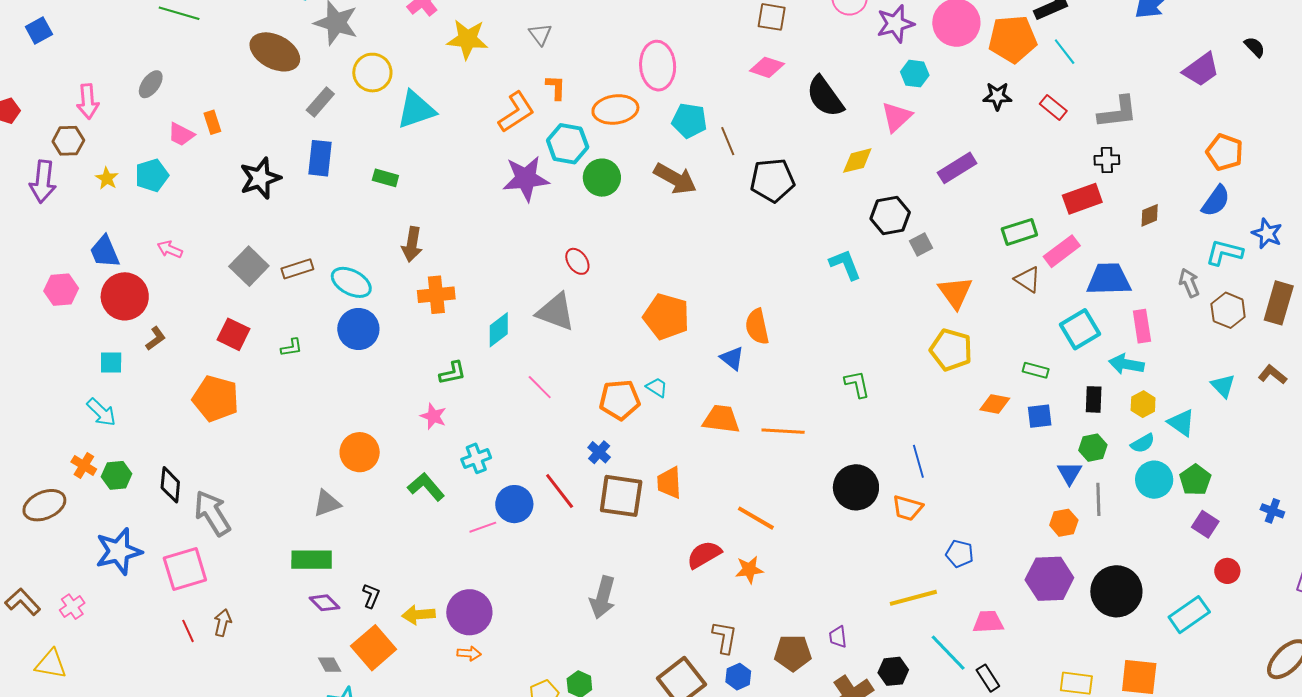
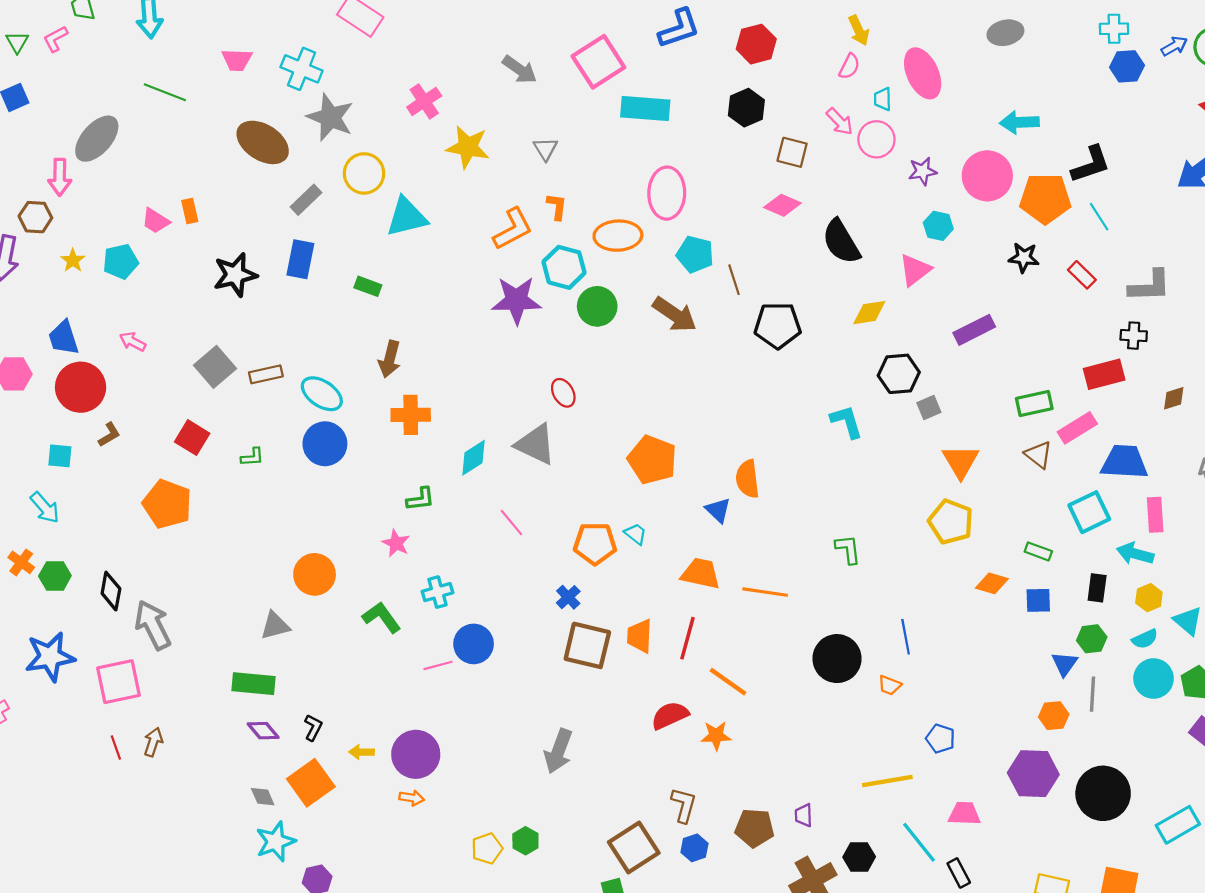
purple star: (895, 24) -> (923, 171), size x0.7
gray ellipse: (151, 84) -> (97, 139), moved, size x1.6
red line: (560, 491) -> (687, 638), moved, turned 48
orange trapezoid: (907, 508) -> (890, 685), size x0.7
yellow arrow: (418, 615) -> (362, 752), size x0.7

